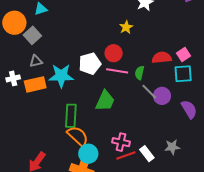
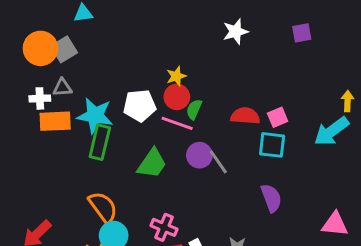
orange circle: (14, 23) -> (40, 48), moved
yellow star: (126, 27) -> (176, 76), moved
green semicircle: (140, 73) -> (194, 109), moved
white cross: (13, 78) -> (40, 98), moved
purple circle: (162, 96) -> (199, 155), moved
green rectangle: (71, 116) -> (100, 142), moved

